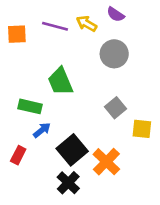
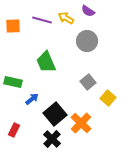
green rectangle: (30, 106) -> (13, 82), moved
yellow square: (142, 129) -> (108, 98), turned 35
red rectangle: (18, 155) -> (14, 130), moved

